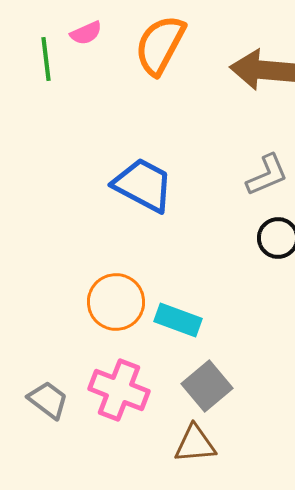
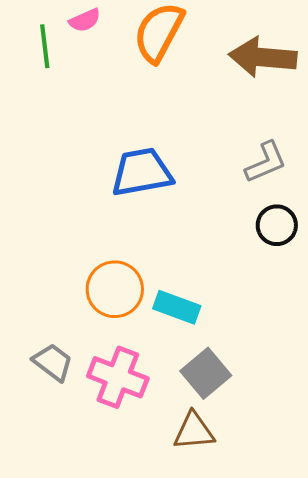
blue trapezoid: (143, 185) -> (142, 172), turned -38
gray trapezoid: (48, 400) -> (53, 362), moved

